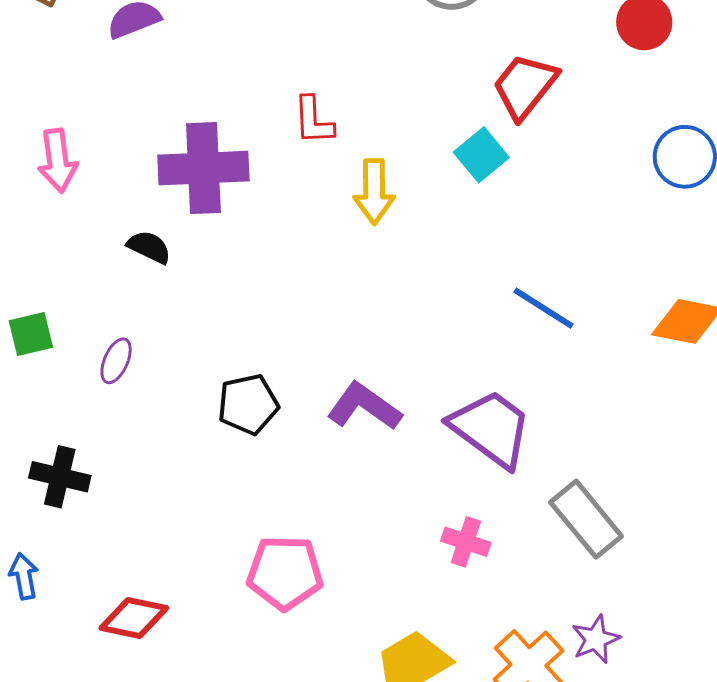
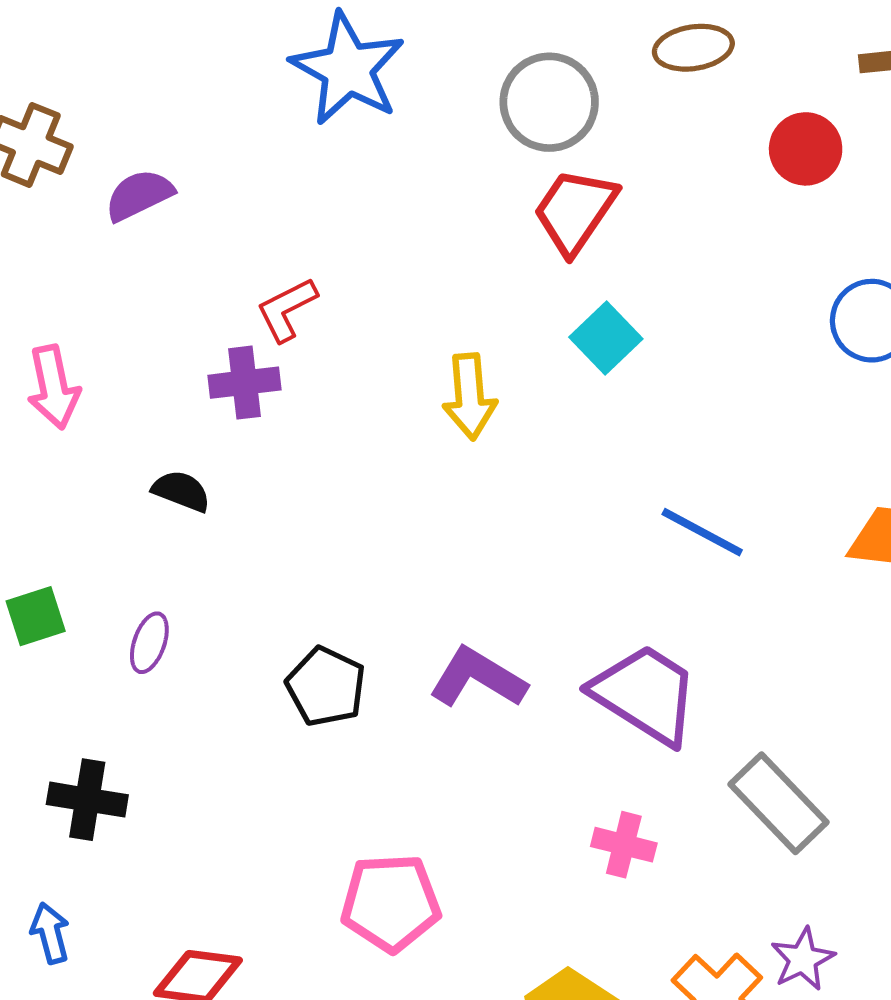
red trapezoid: (525, 86) -> (575, 211), moved
red L-shape: (314, 121) -> (287, 309), moved, turned 70
purple cross: (203, 168) -> (245, 383), size x0.6
black pentagon: (248, 404) -> (326, 687), turned -30

